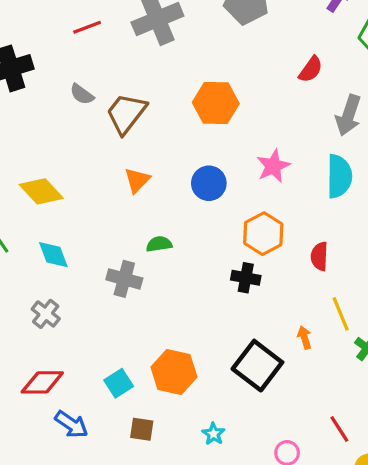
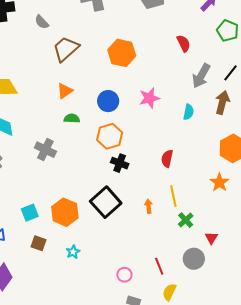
red semicircle: (311, 69) -> (184, 43), turned -72
gray semicircle: (82, 94) -> (42, 22), moved
cyan semicircle: (339, 176) -> (189, 112), size x0.6
orange hexagon: (263, 234) -> (110, 136), moved
green semicircle: (159, 244) -> (72, 118), moved
black square: (257, 366) -> (106, 202), moved
cyan star: (214, 434) -> (73, 252), moved

